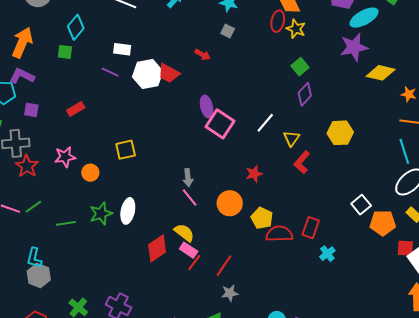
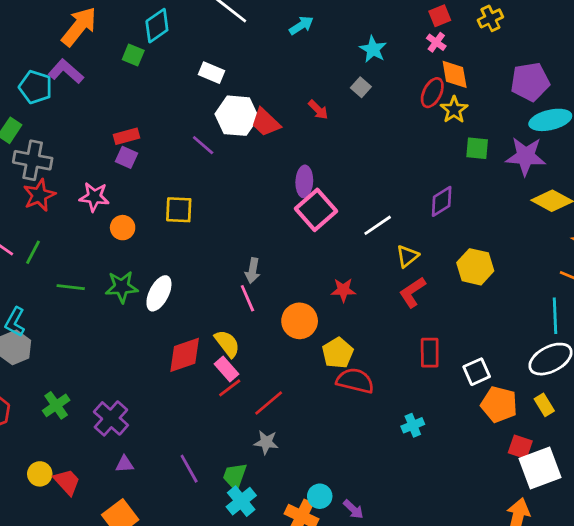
green square: (300, 67) -> (477, 148), moved, turned 30
purple line: (110, 72) -> (203, 145), moved
purple square: (31, 110) -> (126, 157), moved
green line: (33, 207) -> (33, 252), turned -42
red rectangle: (311, 228) -> (430, 353), moved, turned -35

